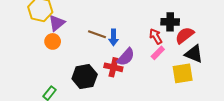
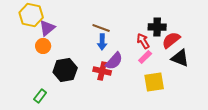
brown line: (97, 34) -> (101, 28), moved
yellow square: (183, 73) -> (154, 82), moved
black hexagon: (85, 77) -> (65, 70), moved

